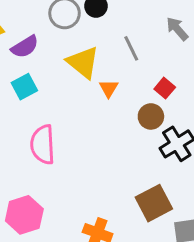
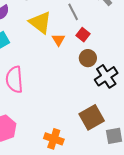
red square: (165, 88) -> (83, 35), moved

